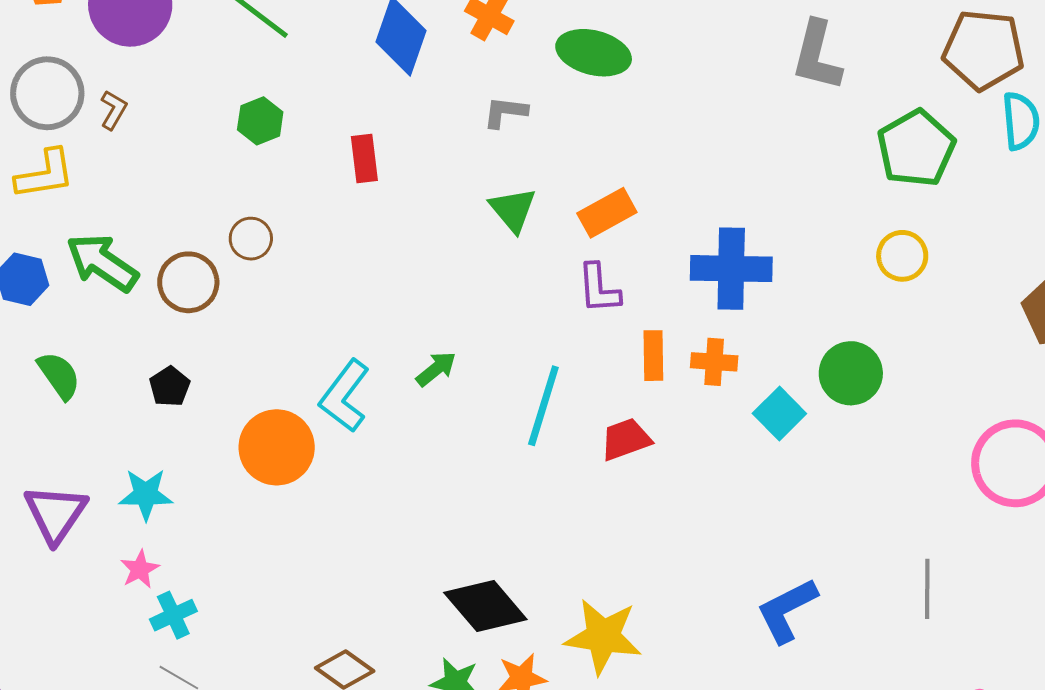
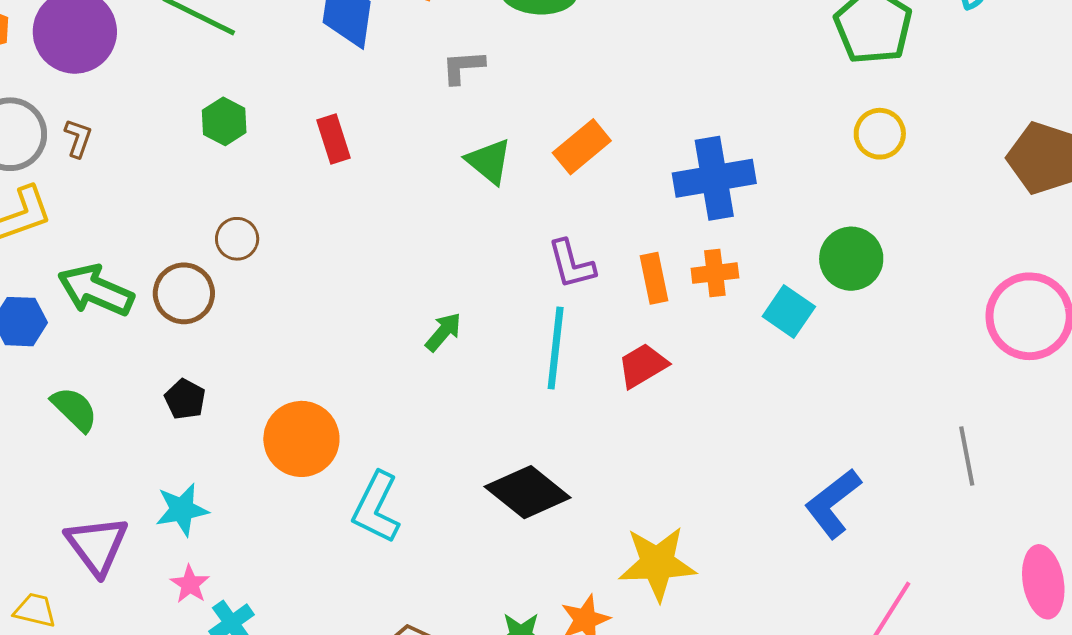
purple L-shape: (599, 288) -> (571, 264), moved
cyan L-shape: (345, 396) -> (376, 508), moved
black diamond: (485, 606) -> (528, 492), moved

